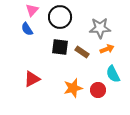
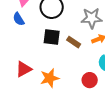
orange star: (73, 88) -> (50, 78), moved

